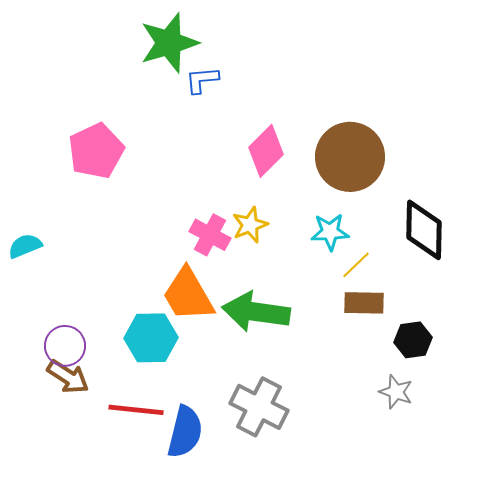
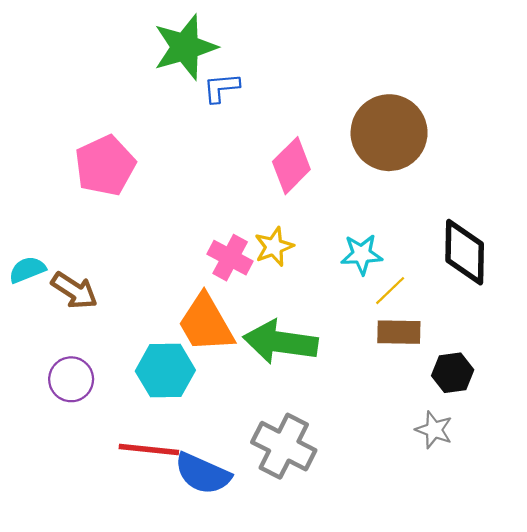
brown circle: (350, 157) -> (389, 133), moved
brown arrow: (68, 377) -> (74, 291), moved
blue semicircle: (185, 432) -> (203, 474), turned 100

